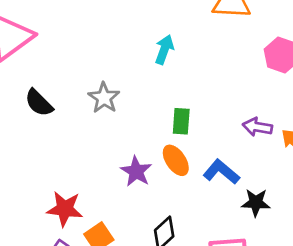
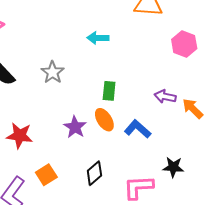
cyan arrow: (164, 50) -> (98, 38), turned -110
black star: (256, 203) -> (173, 167), moved
red star: (65, 209) -> (20, 136), moved

